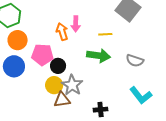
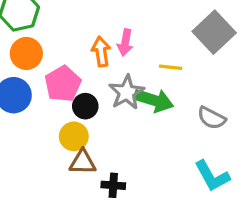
pink pentagon: (42, 55) -> (63, 84), turned 30
gray star: (72, 85) -> (127, 92), moved
black cross: (101, 110) -> (113, 185), moved

